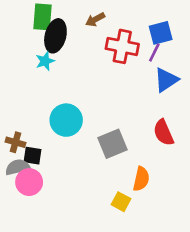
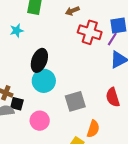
black ellipse: (55, 36) -> (39, 60), moved
cyan star: (45, 61) -> (17, 31), moved
pink circle: (29, 182) -> (40, 121), moved

